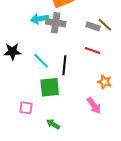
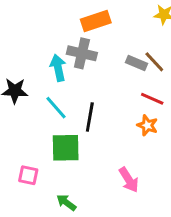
cyan arrow: (39, 19) -> (58, 68), moved, turned 84
red line: (92, 50) -> (152, 99), moved
orange star: (104, 82) -> (147, 125), moved

